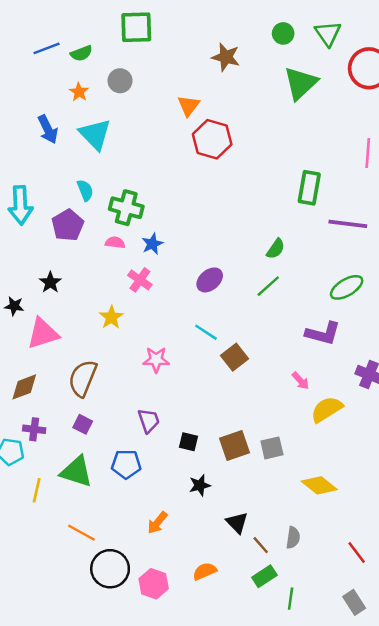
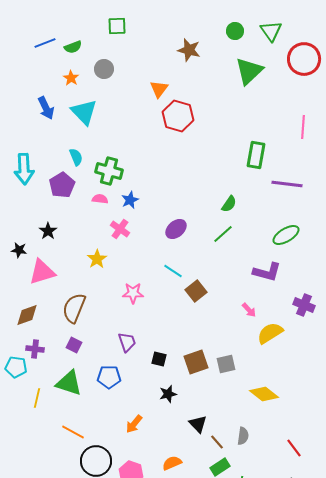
green square: (136, 27) -> (117, 26), size x0.7

